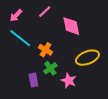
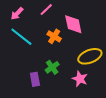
orange cross: (45, 50) -> (54, 36), moved
pink star: (69, 81) -> (80, 79), moved

